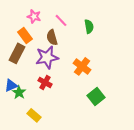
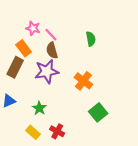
pink line: (61, 20) -> (51, 35), moved
red cross: (45, 82) -> (57, 131), moved
green star: (19, 92) -> (39, 108), moved

